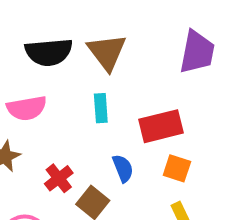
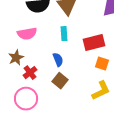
blue semicircle: (123, 168) -> (58, 60), moved
red cross: (59, 178) -> (30, 73), moved

